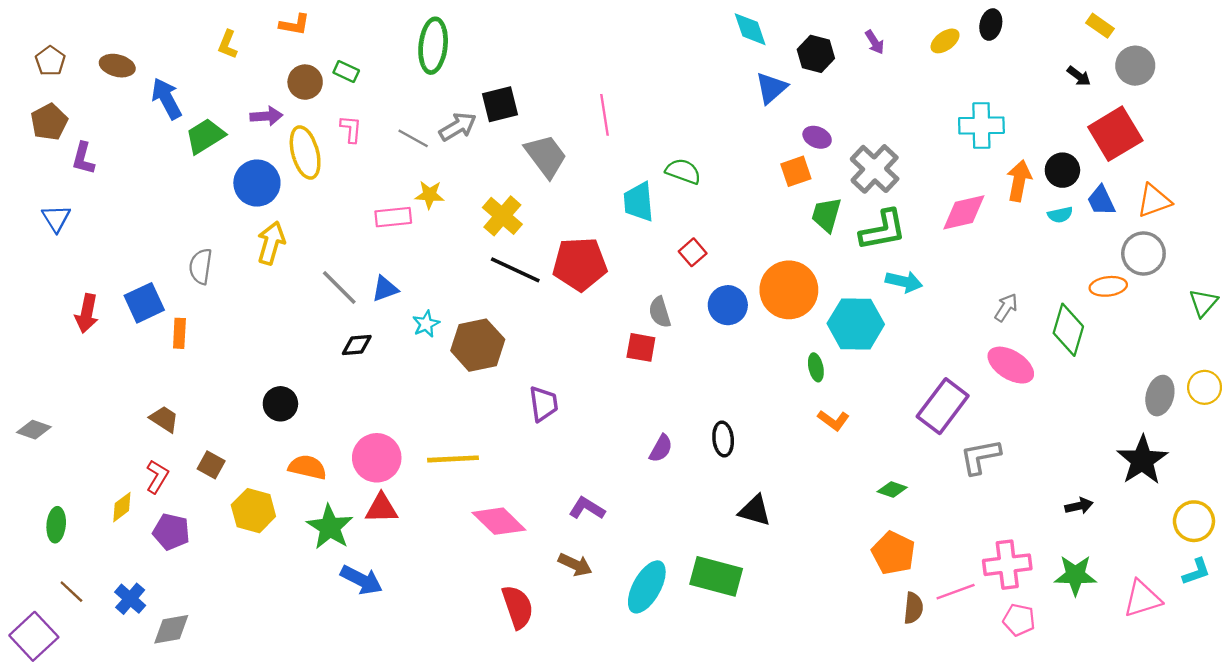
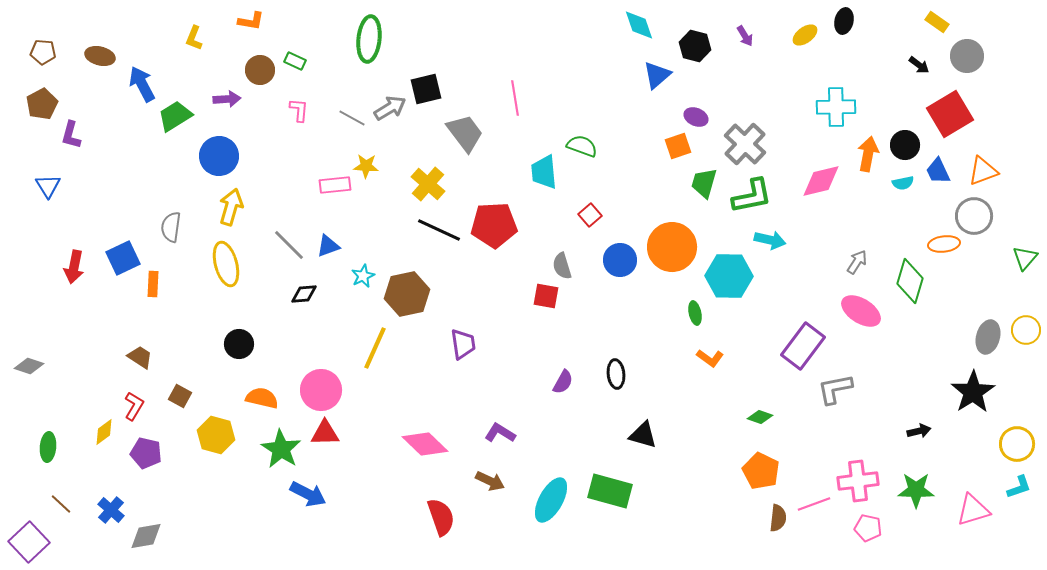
brown pentagon: (50, 61) -> (43, 52), turned -30
yellow ellipse: (305, 152) -> (226, 264), moved
yellow line: (453, 459) -> (375, 348), moved, turned -63

